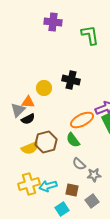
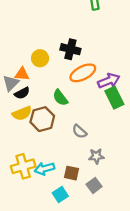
orange ellipse: (82, 120) -> (83, 73), moved
green semicircle: (73, 140) -> (60, 98), moved
yellow semicircle: (30, 148) -> (22, 113), moved
gray semicircle: (79, 164) -> (79, 131), moved

